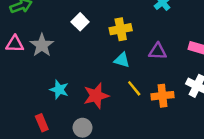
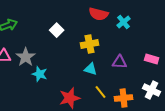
white square: (80, 22) -> (57, 30), moved
cyan star: (59, 90) -> (40, 74), moved

